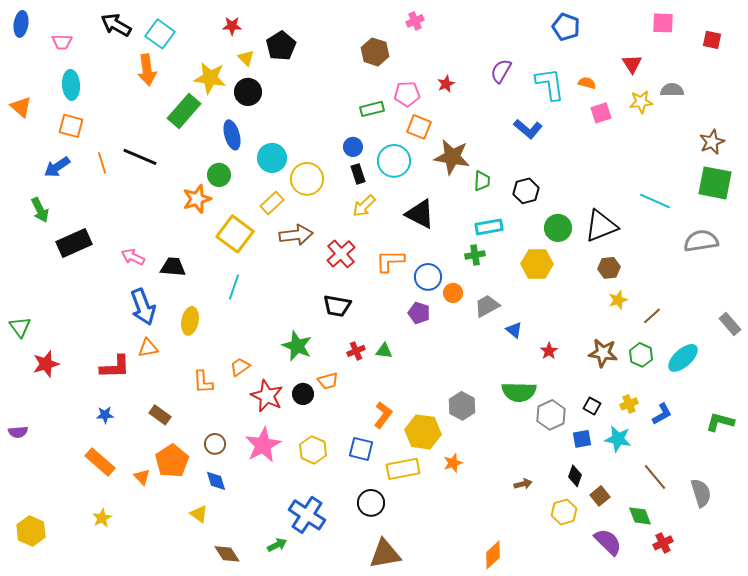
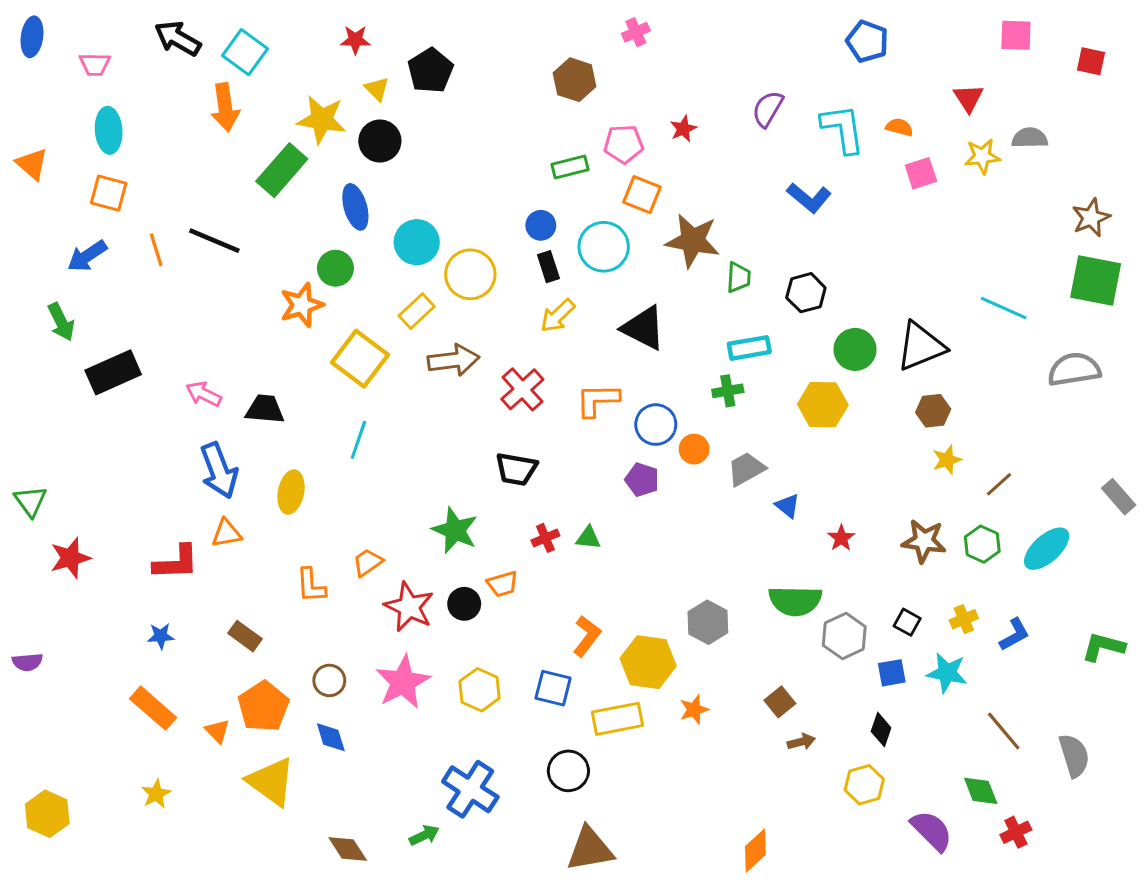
brown square: (600, 496) -> (780, 702), moved
yellow triangle: (199, 514) -> (271, 782), moved, size x1.8

